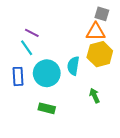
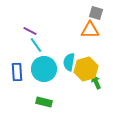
cyan line: (27, 48) -> (36, 45), moved
yellow hexagon: (100, 54) -> (86, 69), moved
green arrow: (95, 96) -> (96, 82), moved

